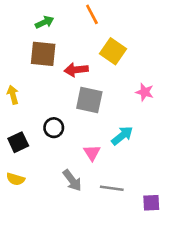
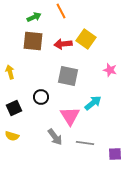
orange line: (92, 14) -> (61, 11), moved
red arrow: (76, 70) -> (63, 44), moved
pink triangle: (92, 153) -> (70, 116), size x1.5

